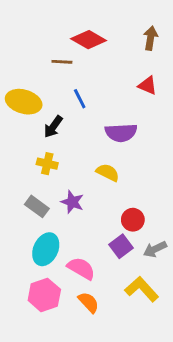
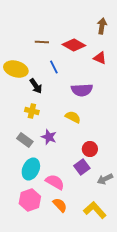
red diamond: (89, 40) -> (74, 45), moved
black arrow: (53, 127) -> (36, 86), turned -70
gray arrow: (155, 249) -> (105, 179), moved
yellow L-shape: (142, 289) -> (95, 210), moved

